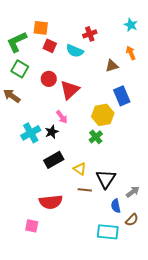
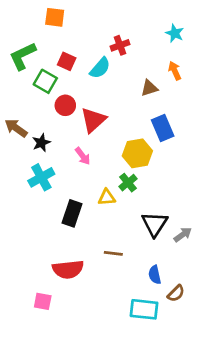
orange square: (41, 28) -> (55, 17), moved
cyan semicircle: (75, 51) -> (100, 68), turned -72
green square: (20, 69) -> (45, 81), moved
black star: (52, 132) -> (41, 143), moved
black rectangle: (54, 160) -> (72, 213), turned -42
yellow triangle: (80, 169) -> (107, 197), moved, turned -40
black triangle: (106, 179) -> (155, 224), moved
gray arrow: (133, 192) -> (183, 235), moved

